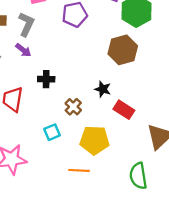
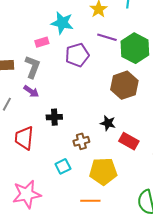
brown cross: (73, 107) -> (81, 141), turned 35

